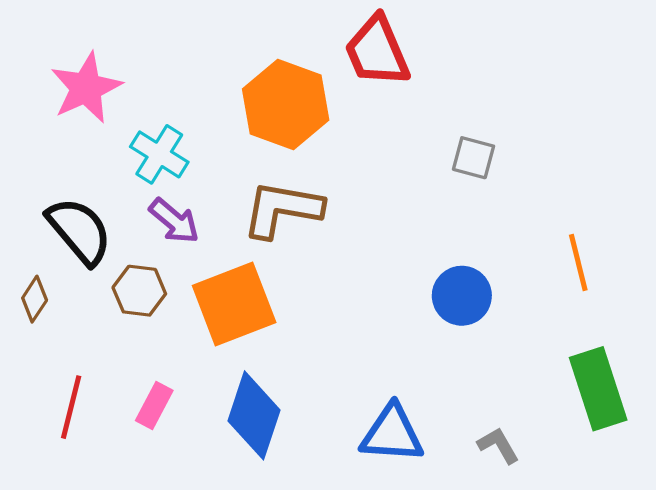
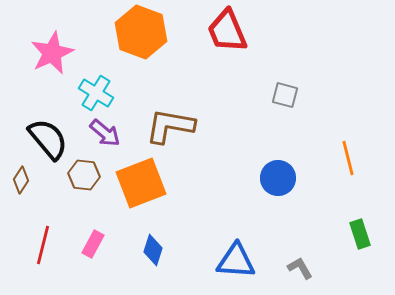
orange hexagon: (286, 105) -> (141, 32), moved
green rectangle: (598, 389) -> (360, 234), size x0.6
blue diamond: (254, 415) -> (153, 250), size x0.6

